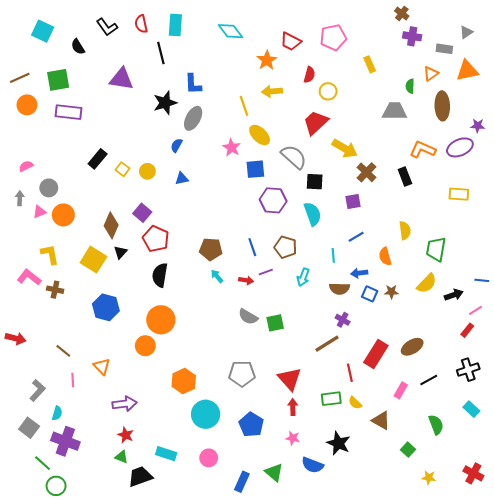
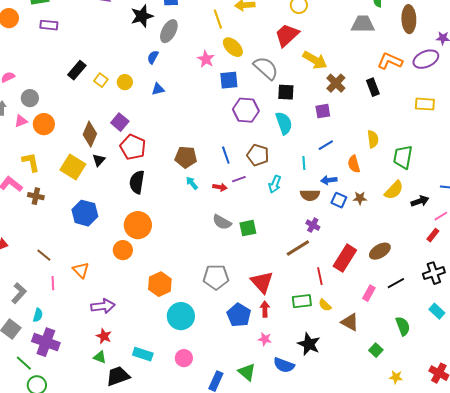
purple rectangle: (69, 112) -> (49, 25), size x0.7
blue pentagon: (251, 425) -> (239, 315), moved

